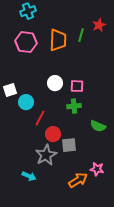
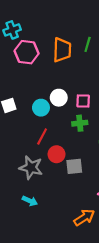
cyan cross: (28, 11) -> (12, 30), moved
cyan circle: (26, 102) -> (41, 108), moved
gray star: (46, 155) -> (31, 168), moved, turned -30
orange arrow: (78, 180) -> (84, 217), moved

